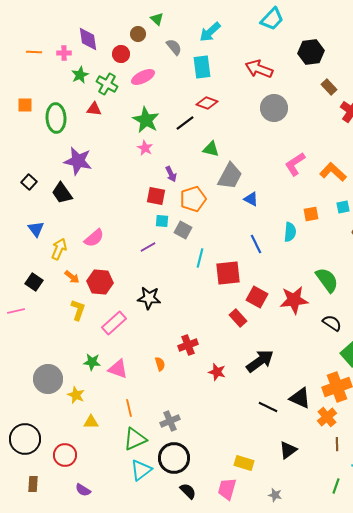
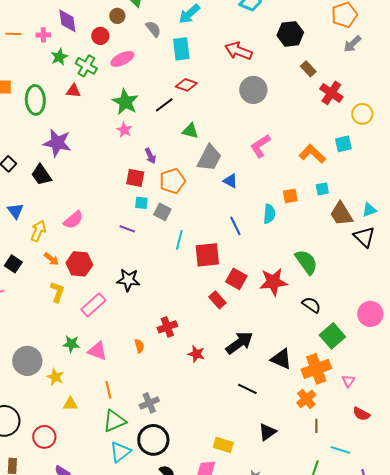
pink L-shape: (295, 164) -> (260, 146), moved
purple line: (148, 247) -> (127, 229), turned 49
black triangle: (300, 398) -> (281, 359), moved

